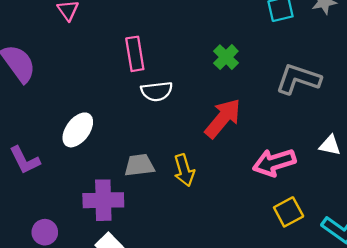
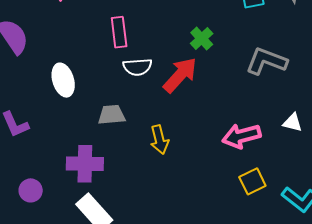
red arrow: (223, 118) -> (180, 75), moved
white ellipse: (78, 130) -> (63, 80), moved, turned -56
gray trapezoid: (139, 165) -> (112, 115), moved

